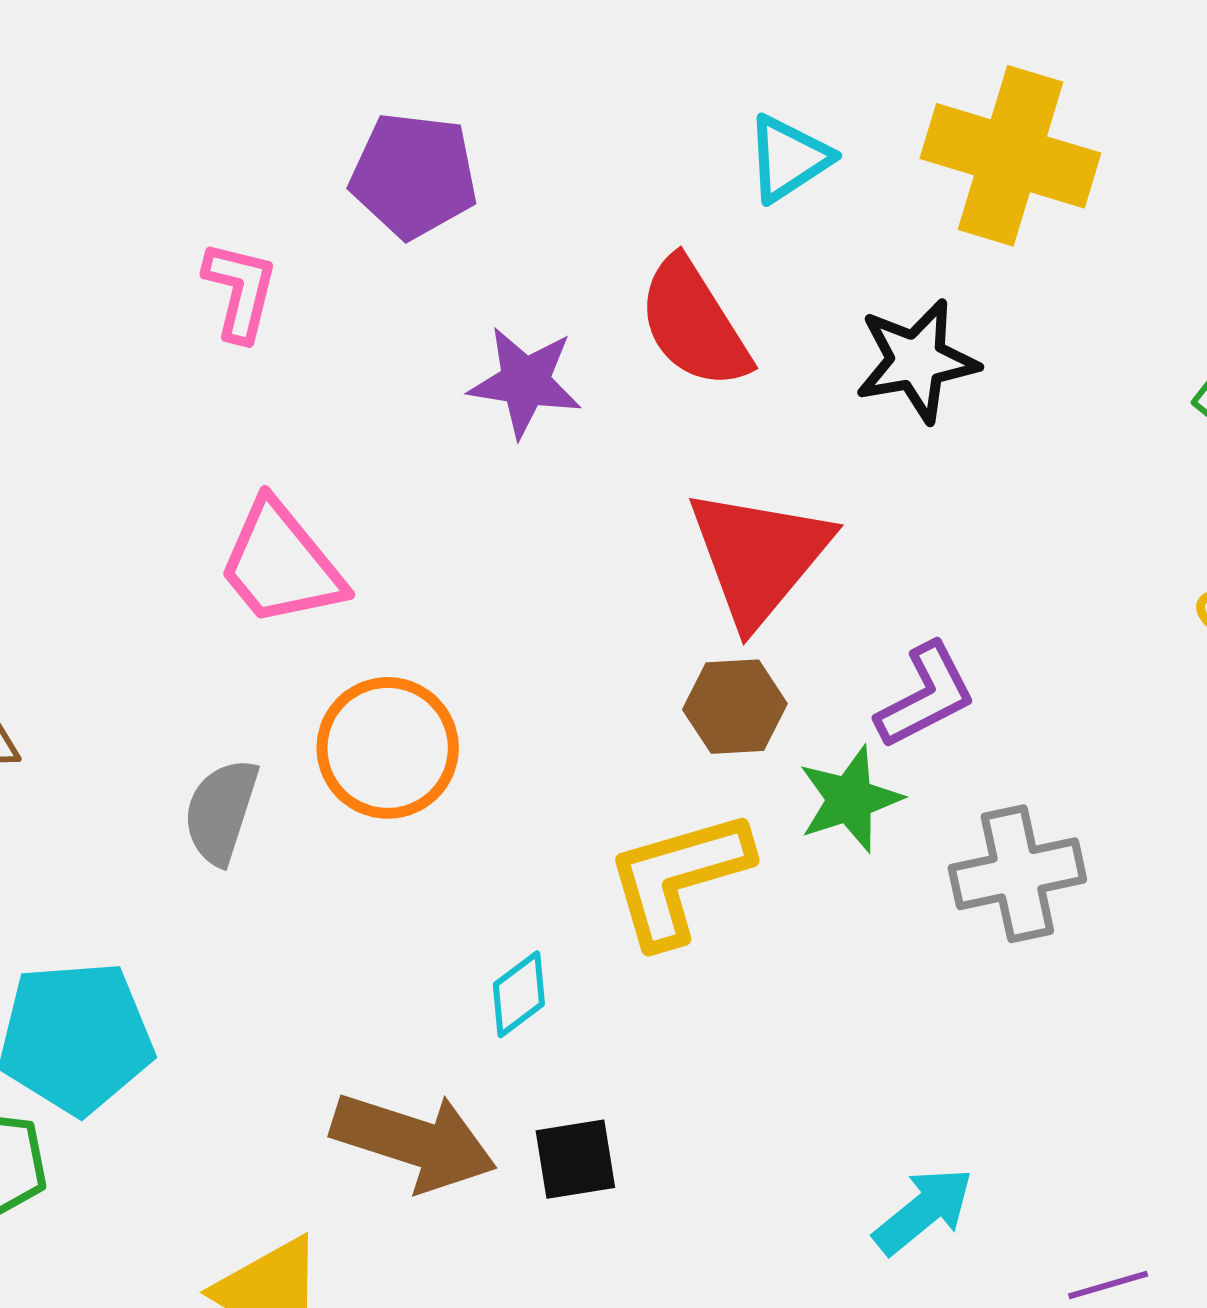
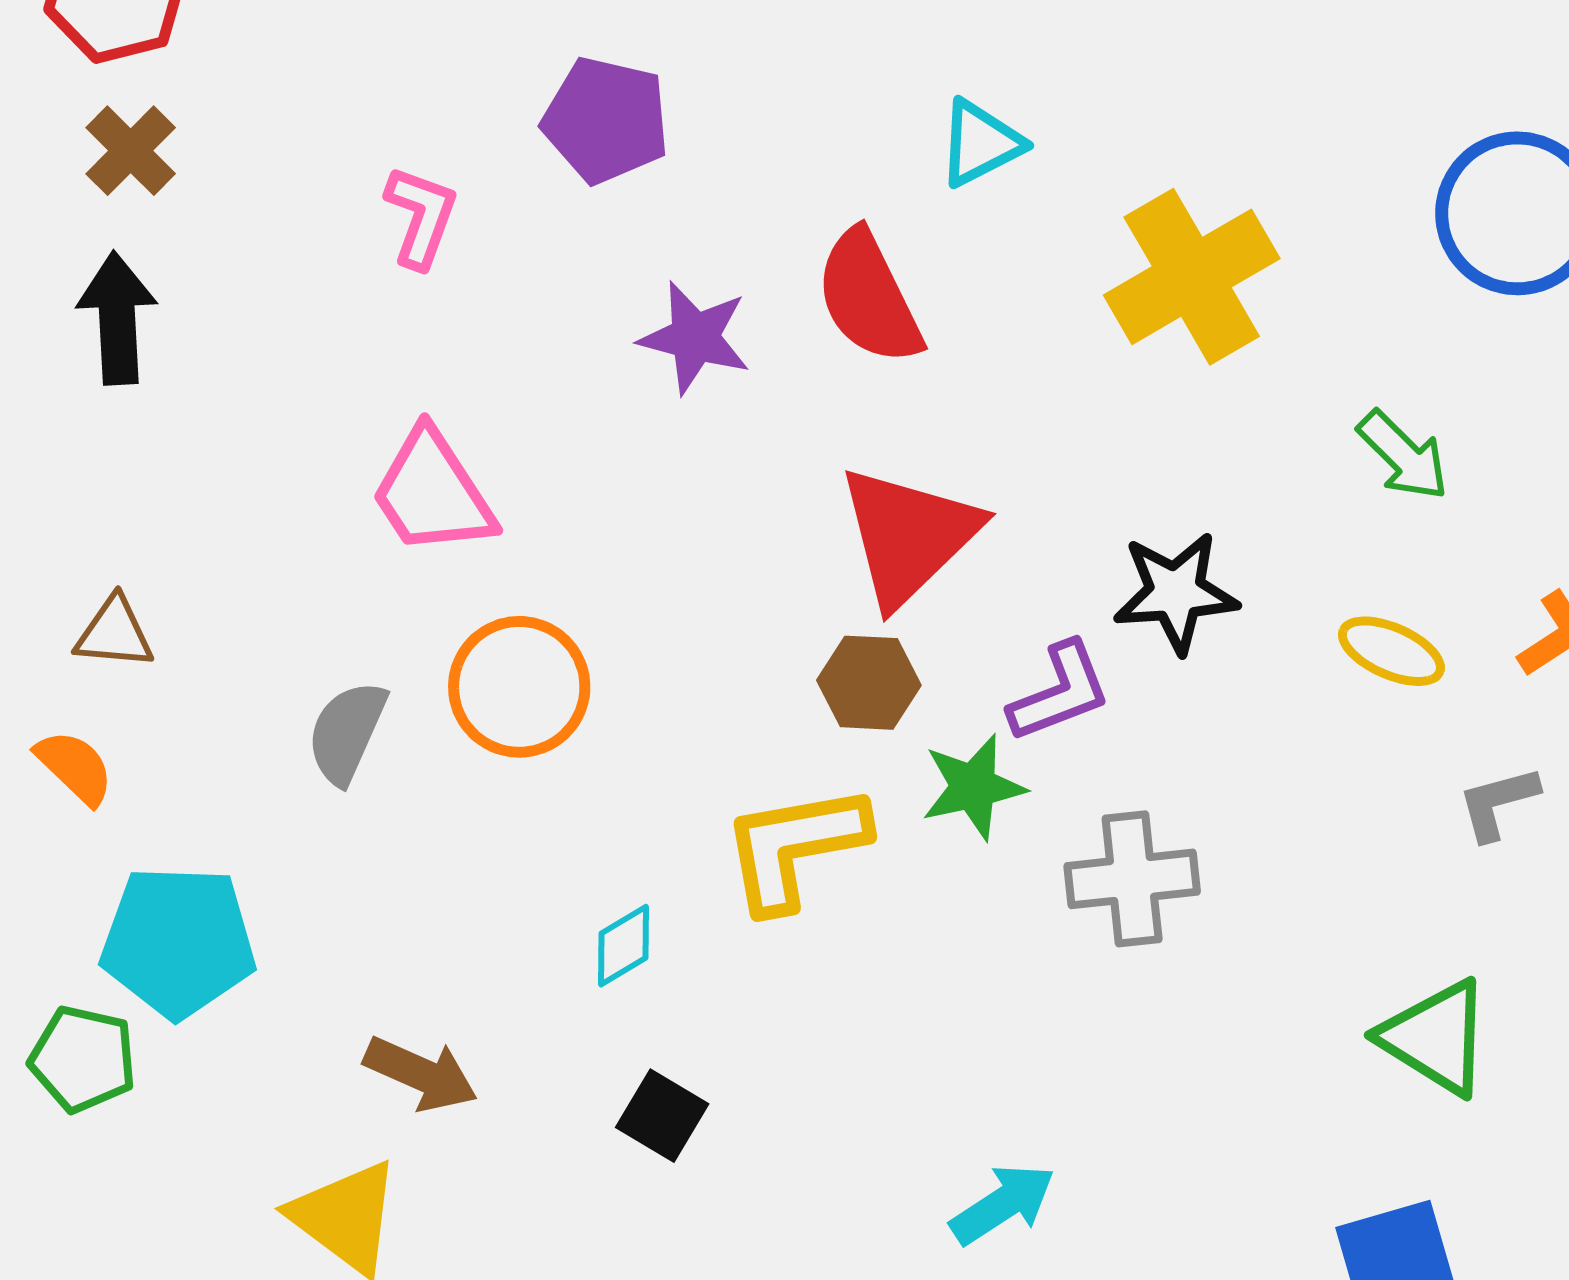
yellow cross: (1010, 156) -> (1192, 277), moved, turned 37
black star: (917, 361) -> (1176, 593), moved
brown arrow: (414, 1141) -> (421, 1074), moved, size x0.7
black square: (575, 1159) -> (662, 1116), turned 34

